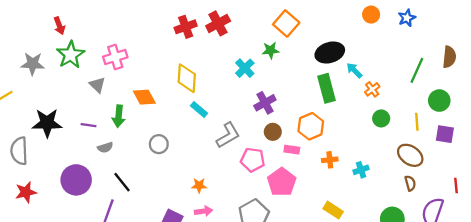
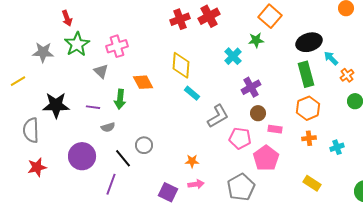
orange hexagon: (311, 126) -> (308, 108), moved
gray circle: (159, 144) -> (144, 145), moved

